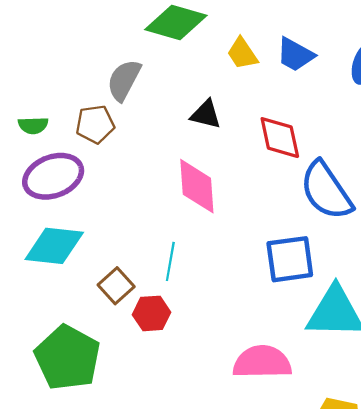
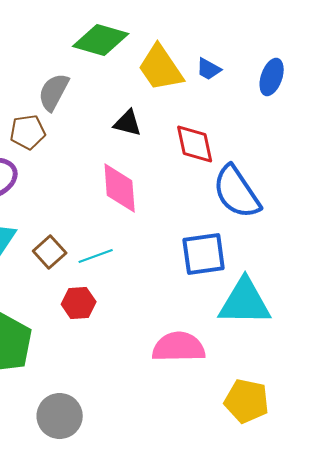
yellow trapezoid: (242, 53) -> (161, 68), size x1.6
blue trapezoid: (295, 55) -> (209, 69), size x0.7
cyan line: (170, 261) -> (96, 256), turned 60
brown square: (116, 286) -> (50, 252), moved

